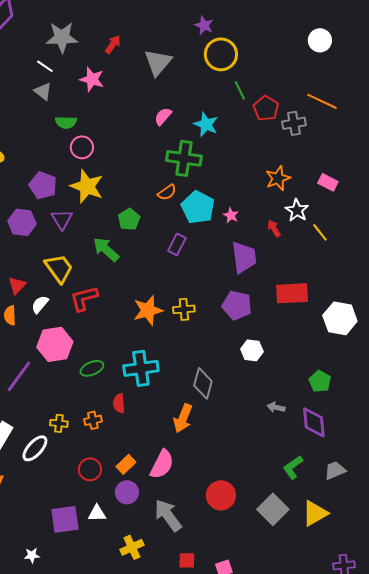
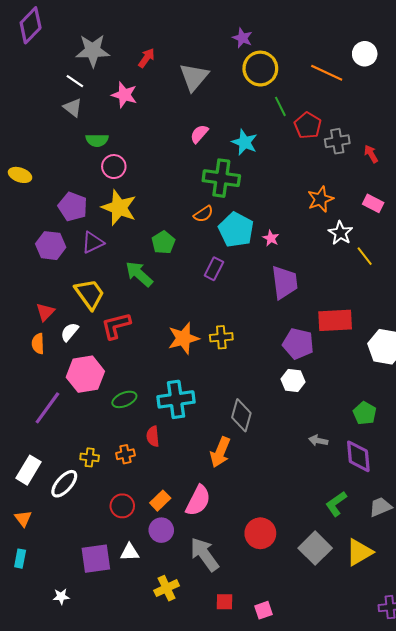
orange line: (322, 101) -> (327, 73), moved
purple triangle: (62, 219) -> (93, 242), turned 35
red arrow: (274, 228) -> (371, 154), moved
purple pentagon: (237, 305) -> (298, 344), moved

